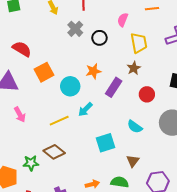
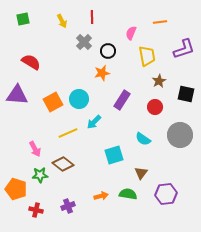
brown star: (134, 68) -> (159, 81), moved
orange star: (93, 71) -> (102, 73), moved
orange square: (44, 72) -> (53, 102), moved
pink arrow: (20, 115) -> (35, 149), moved

